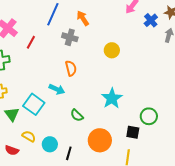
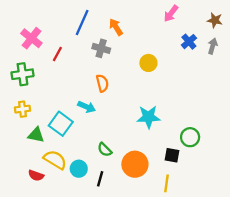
blue cross: (151, 20) -> (189, 42), moved
cyan star: (112, 98) -> (148, 117), turned 30
green triangle: (12, 114) -> (36, 135), turned -42
green semicircle: (77, 115) -> (105, 150), moved
yellow semicircle: (29, 136) -> (55, 160), size x1.5

